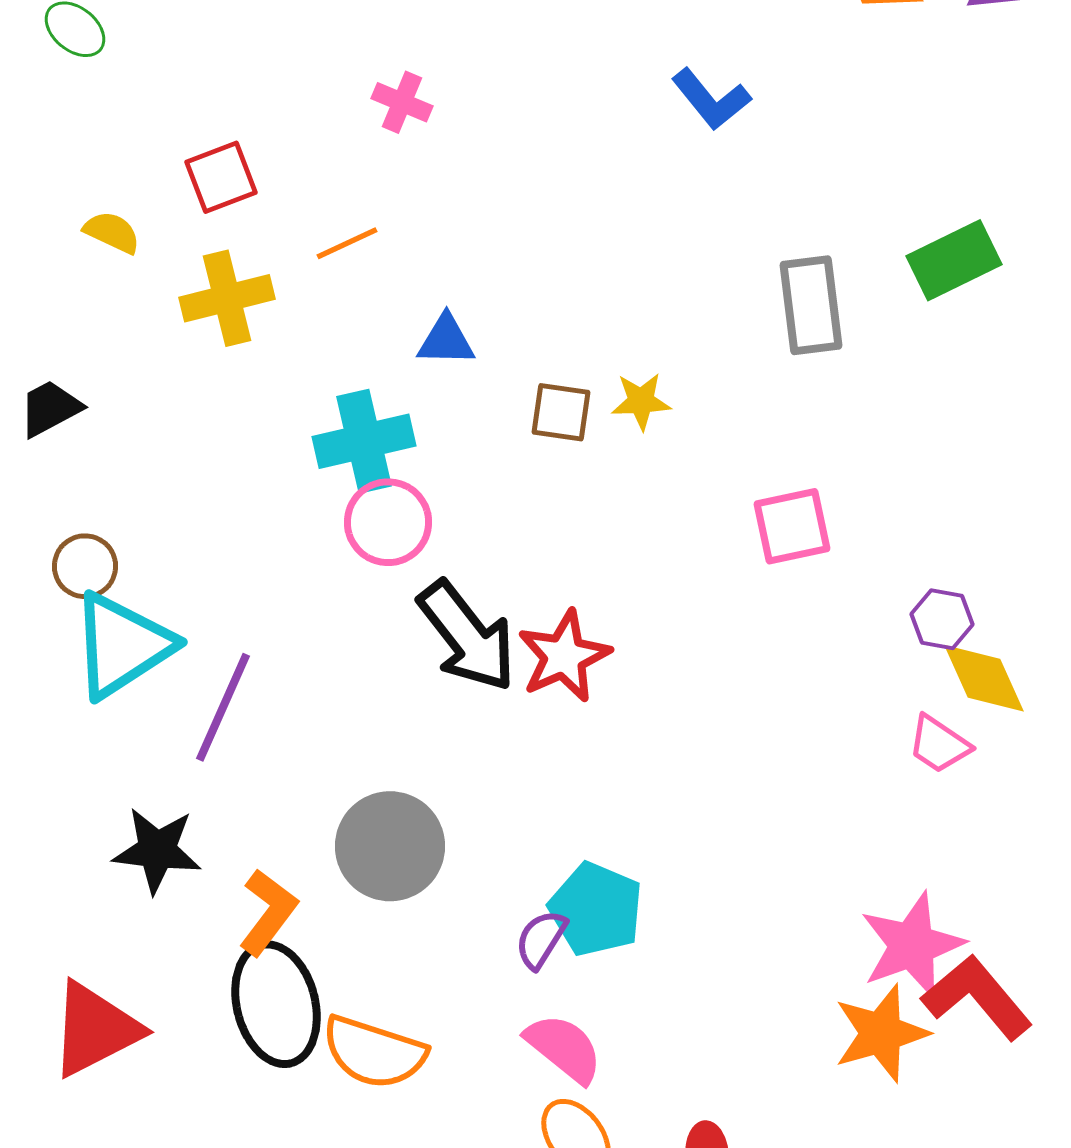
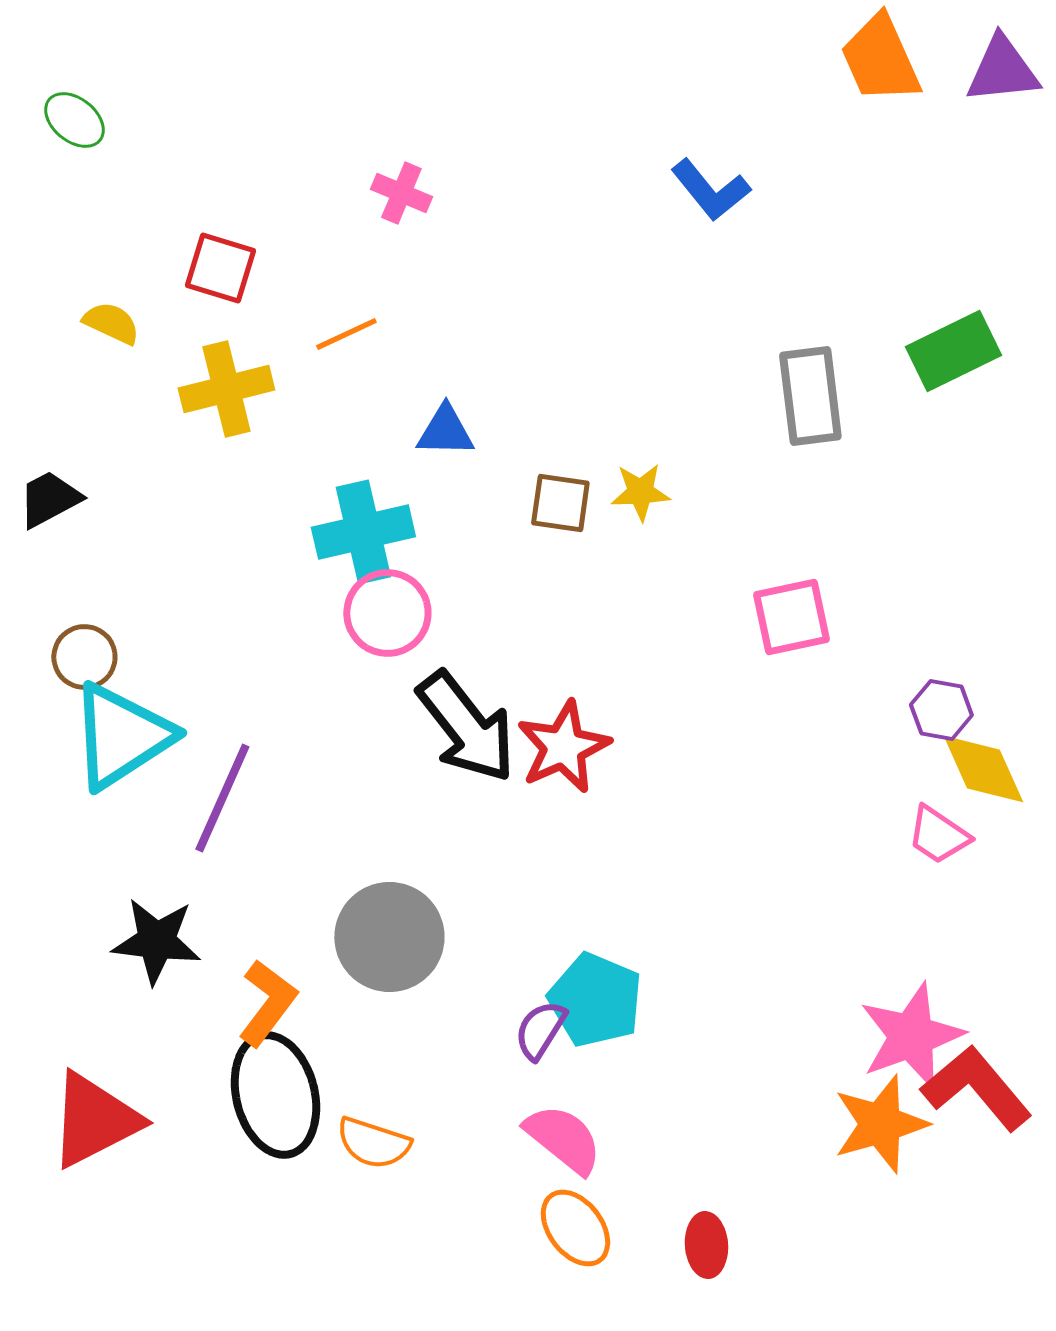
red square: (221, 177) -> (220, 268), turned 38
orange semicircle: (374, 1052) -> (373, 1143), size x0.7

